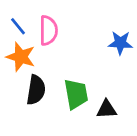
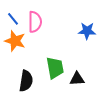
black semicircle: (36, 90) -> (26, 81), moved

